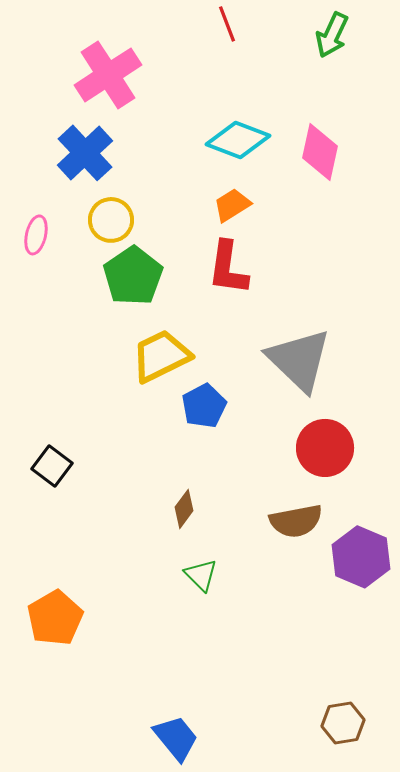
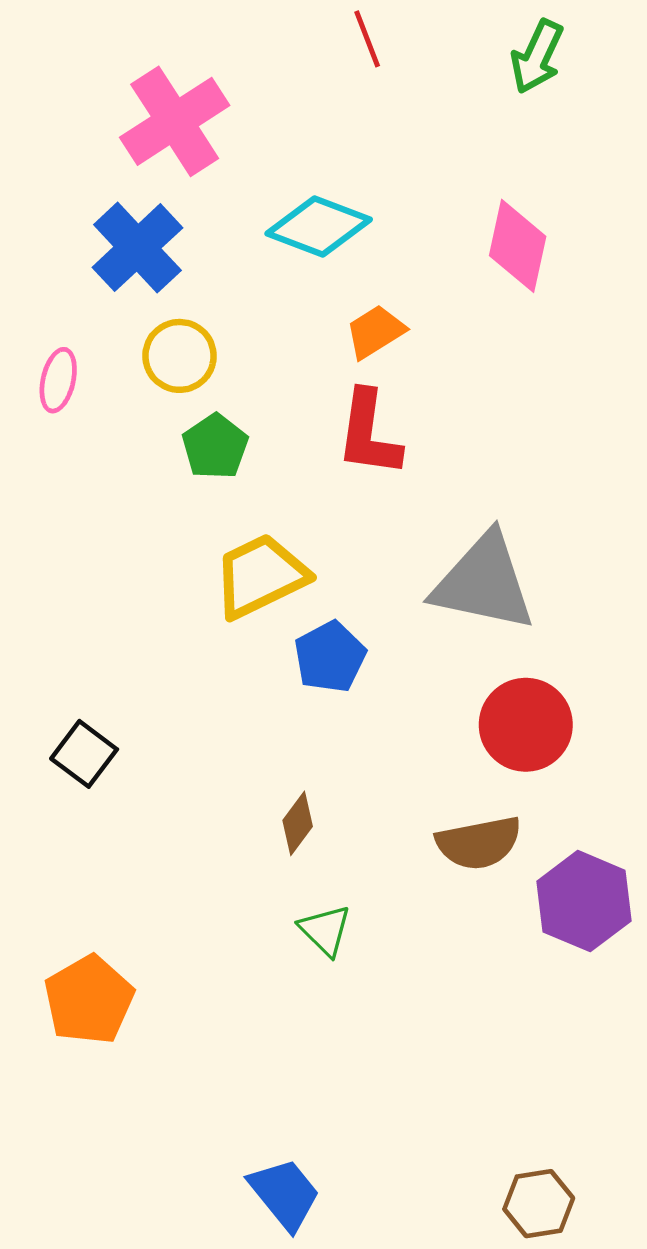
cyan diamond: (238, 140) -> (319, 226), moved
green pentagon: (133, 276) -> (215, 447), size x0.7
gray triangle: (299, 360) -> (484, 582), turned -32
brown hexagon: (343, 723) -> (539, 1204), moved

